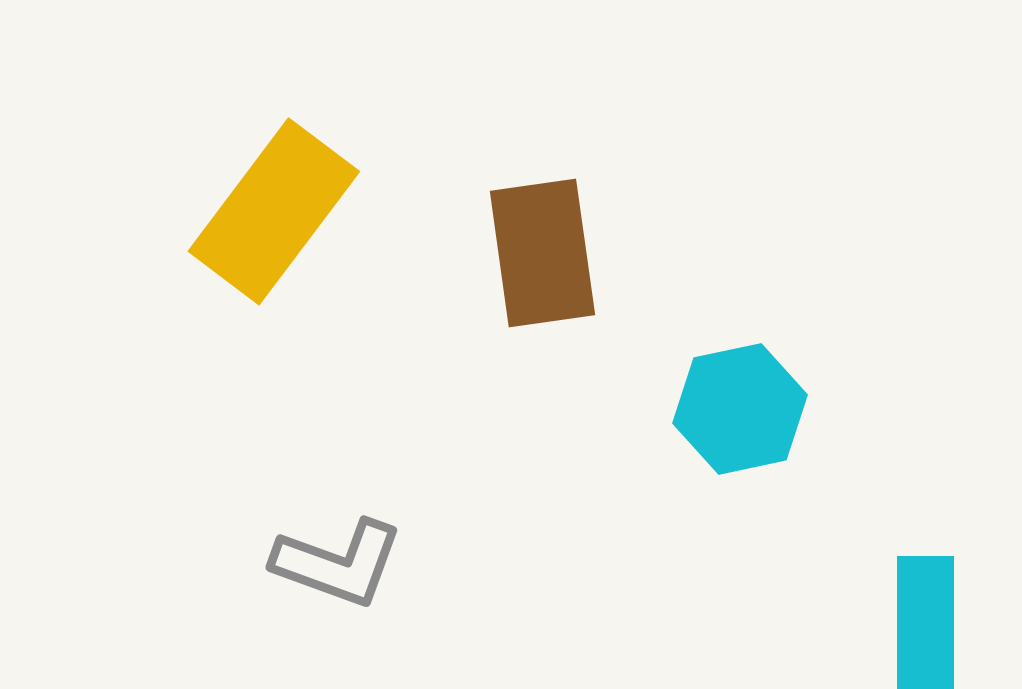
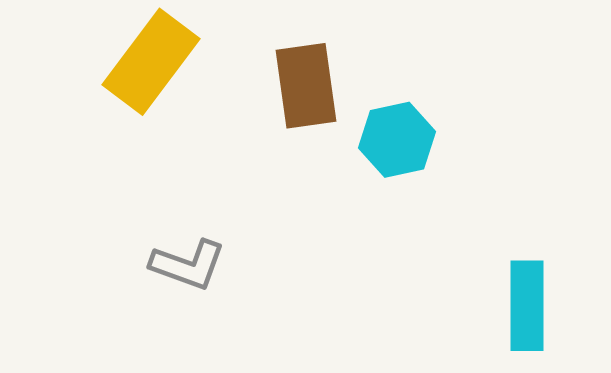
cyan hexagon: (740, 409) -> (397, 140), moved

